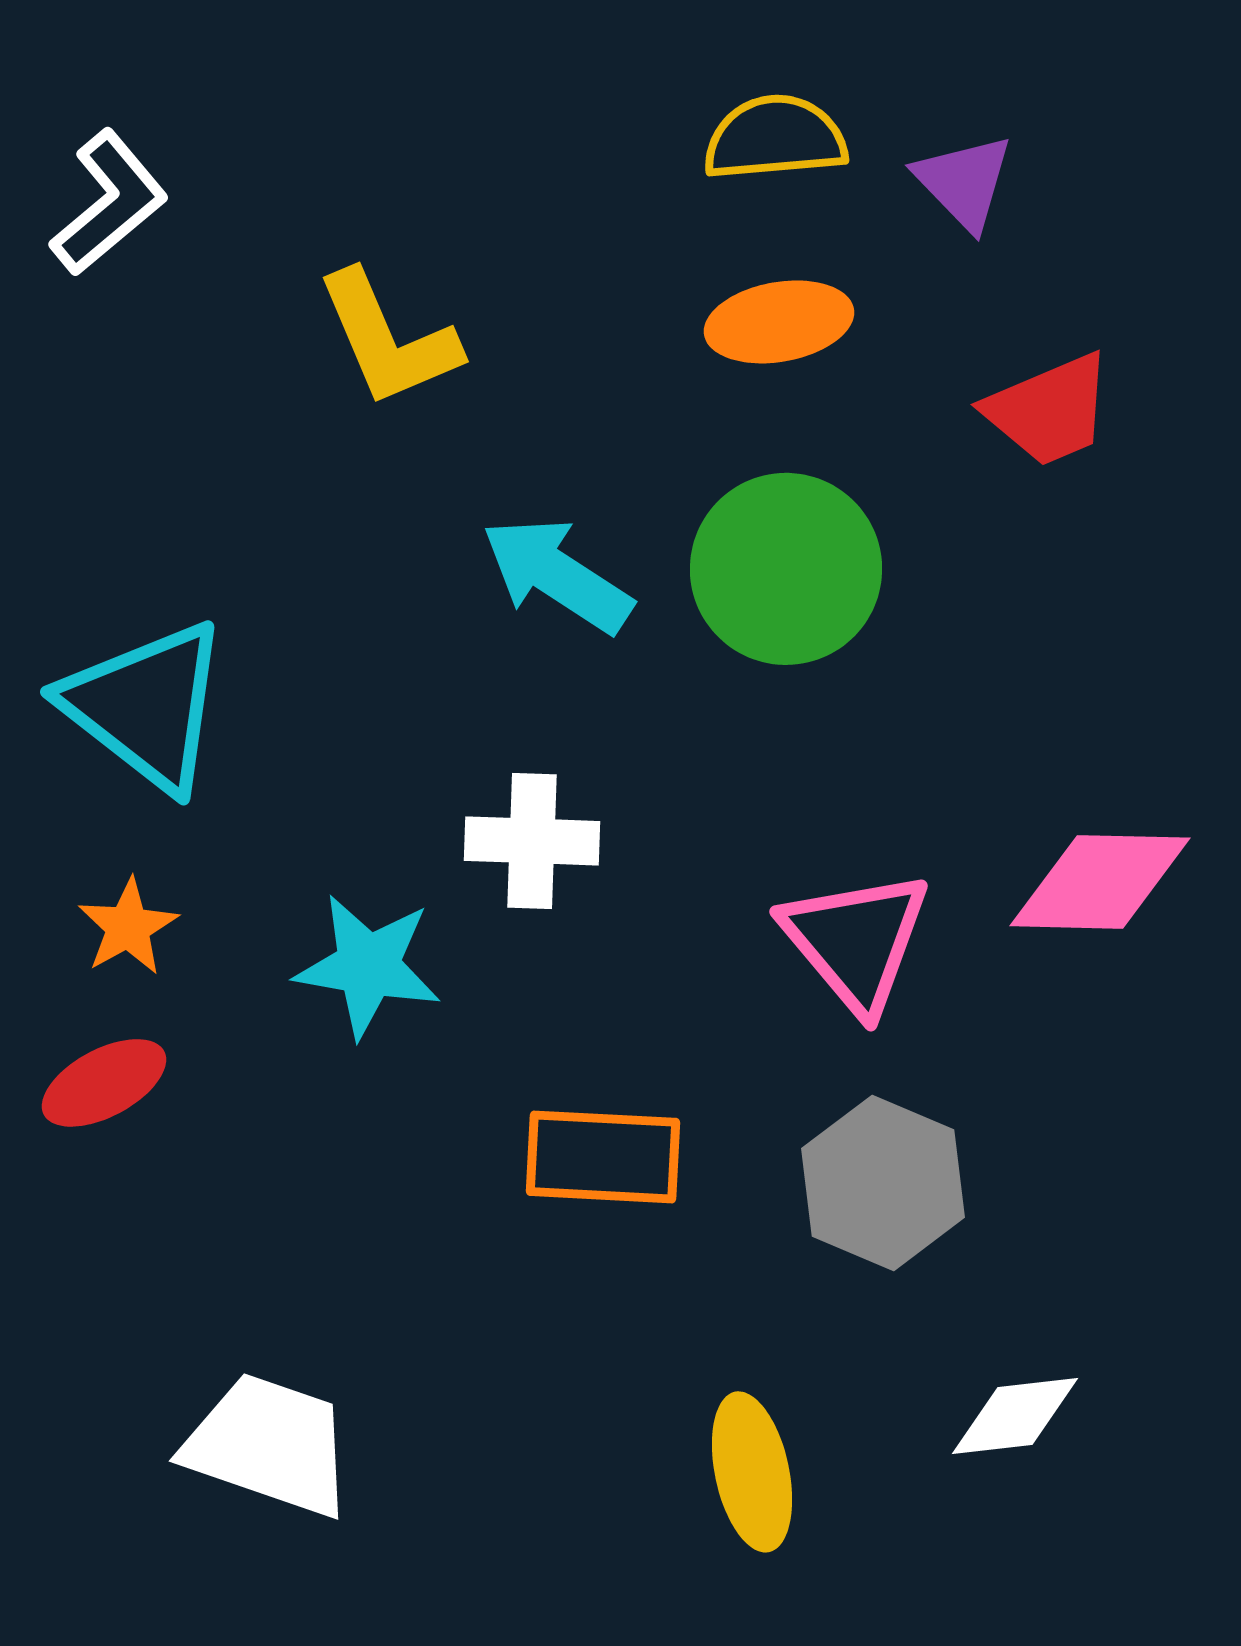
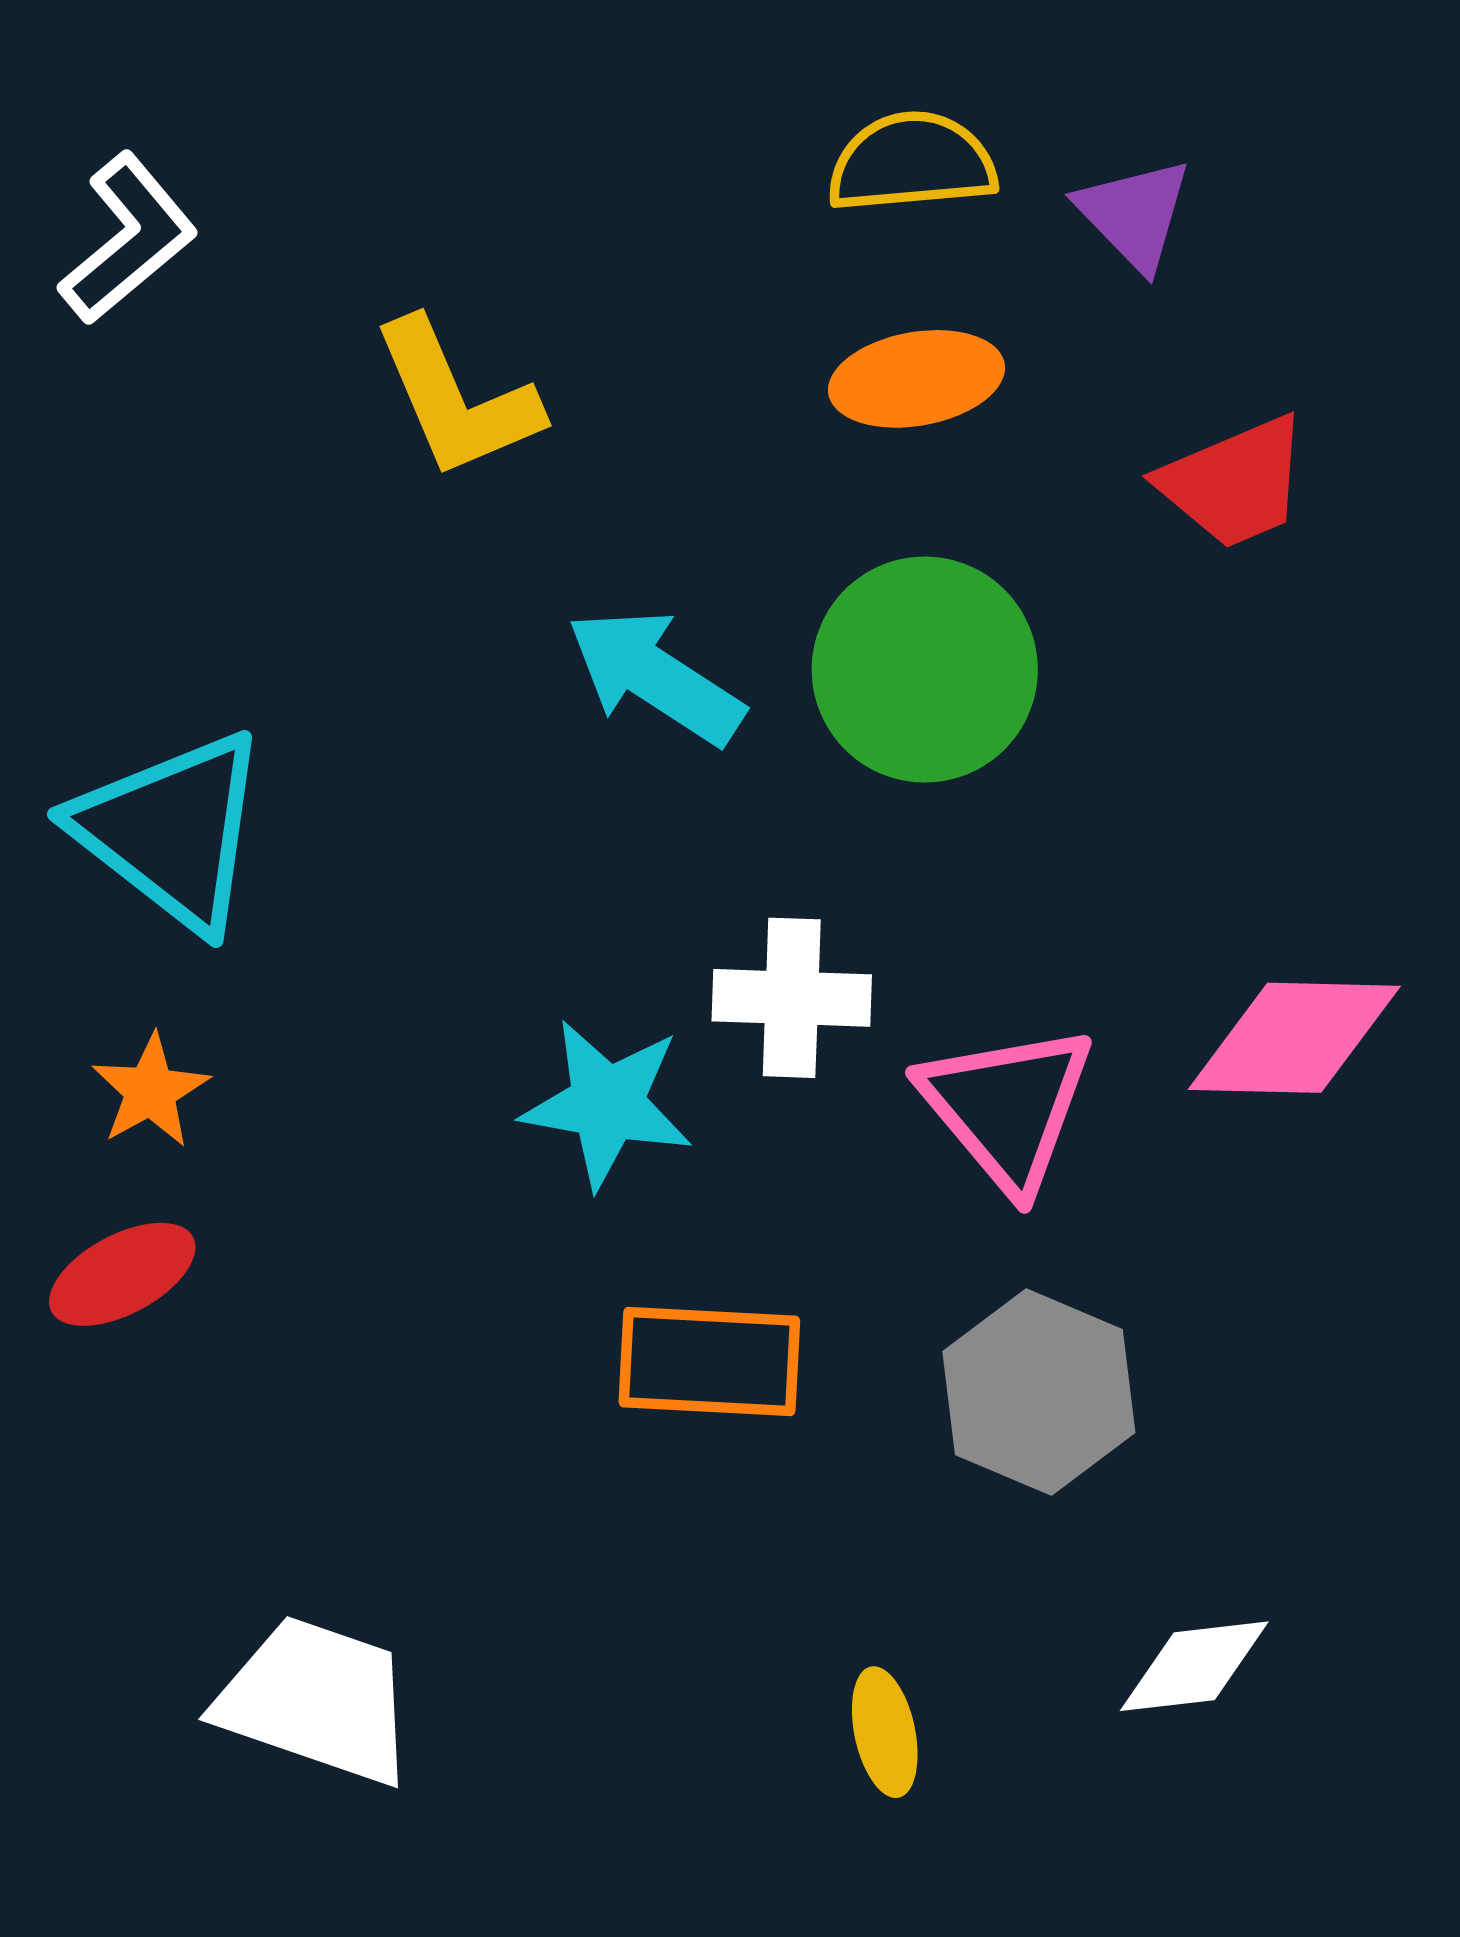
white cross: (532, 841) -> (792, 998), moved
cyan star: (368, 966) -> (607, 1104), moved
yellow ellipse: (752, 1472) -> (885, 1732), size x0.7

